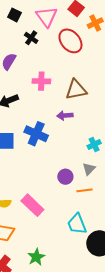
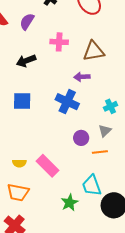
blue cross: (36, 134) -> (67, 102), moved
green star: (36, 257) -> (70, 203), moved

